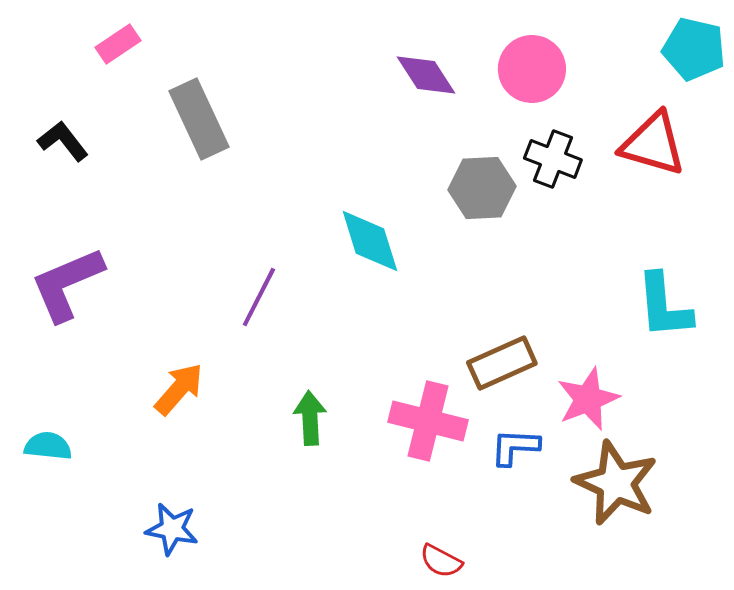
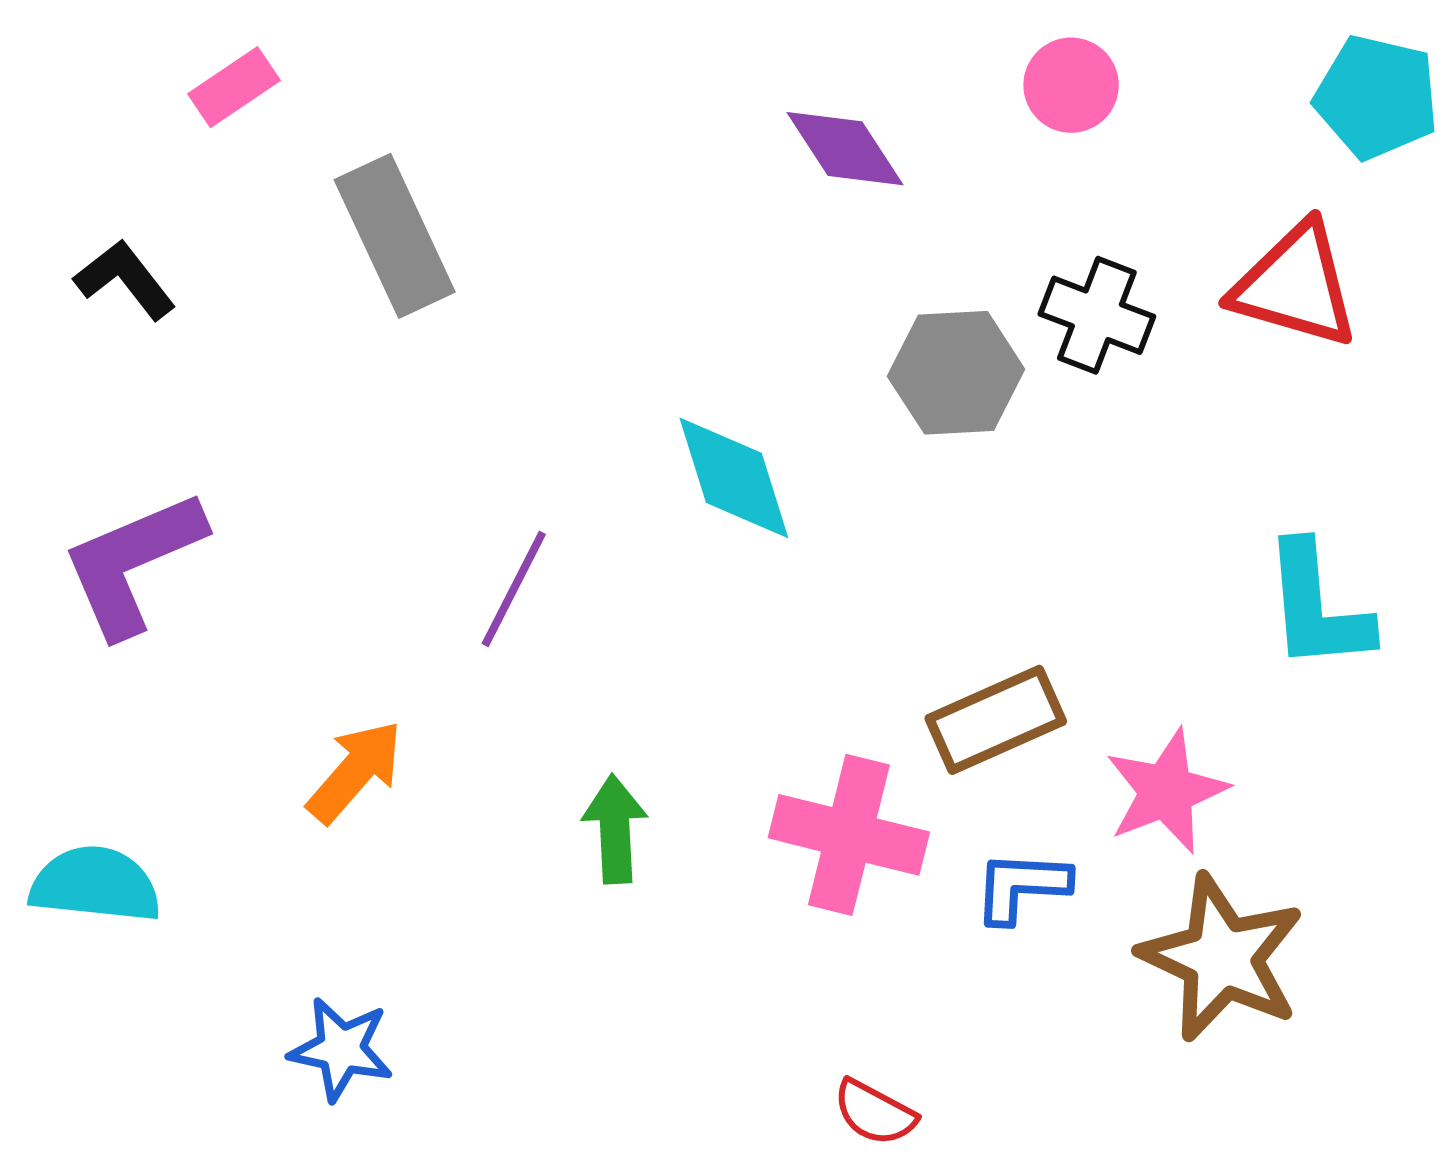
pink circle: (532, 69) -> (1071, 85), moved, size x0.7
cyan semicircle: (48, 446) -> (95, 885), size x1.4

